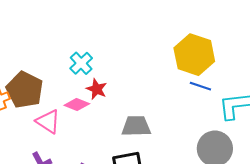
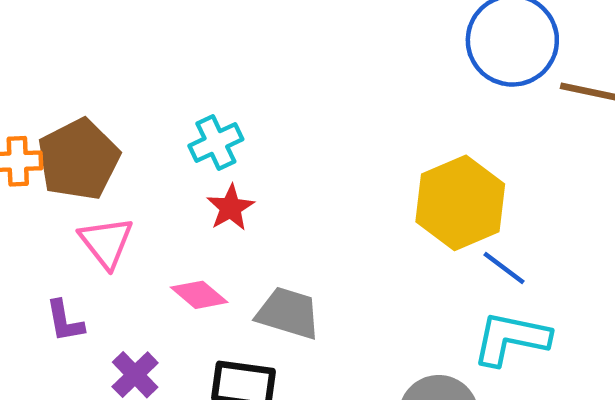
blue line: (200, 86) -> (504, 268), moved
pink diamond: (77, 105) -> (199, 295), moved

